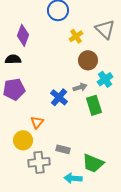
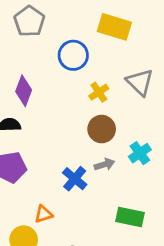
brown circle: (88, 60) -> (102, 129), moved
green rectangle: (94, 105) -> (130, 217), moved, turned -60
orange triangle: (37, 122) -> (43, 214), turned 32

